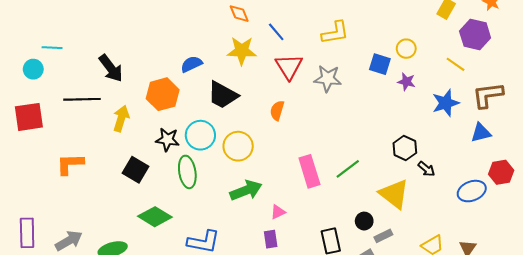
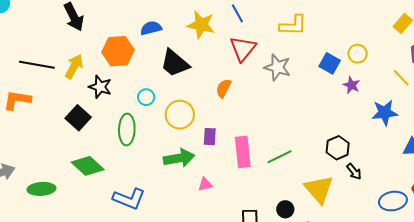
black line: (82, 99) -> (37, 65), moved
cyan circle: (200, 135) -> (146, 97), size x0.6
black star: (167, 140) -> (100, 87), moved
purple rectangle: (271, 239) -> (210, 137), moved

